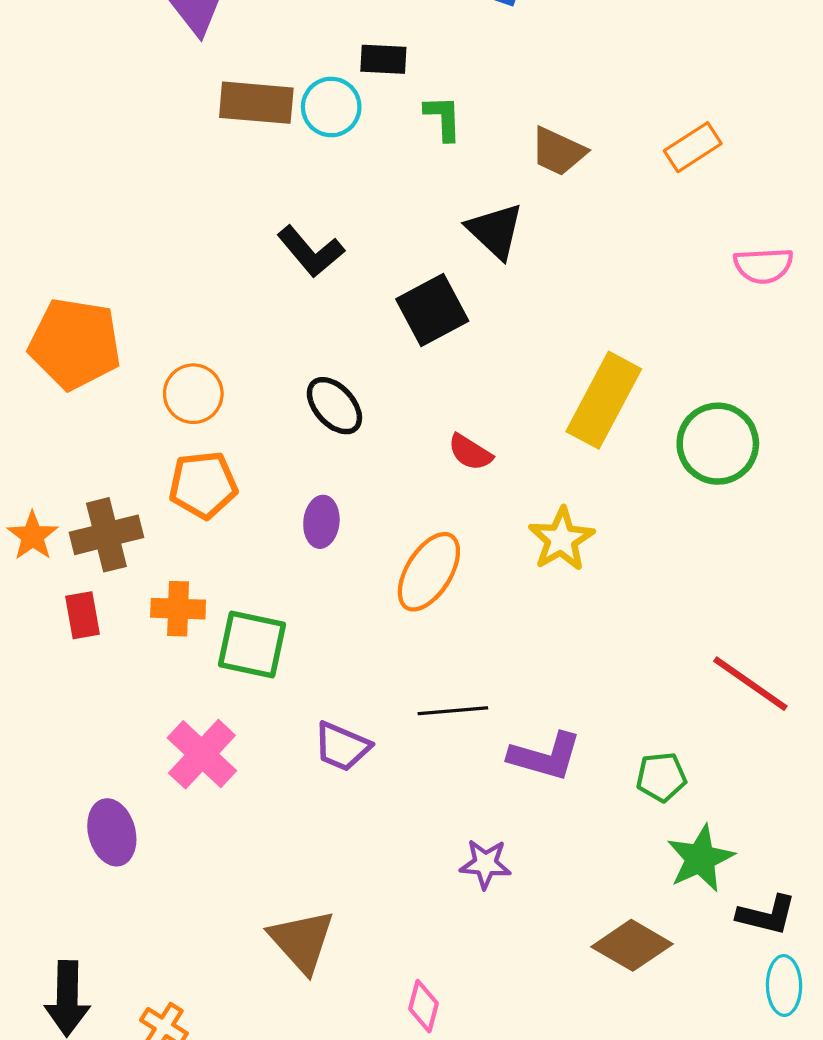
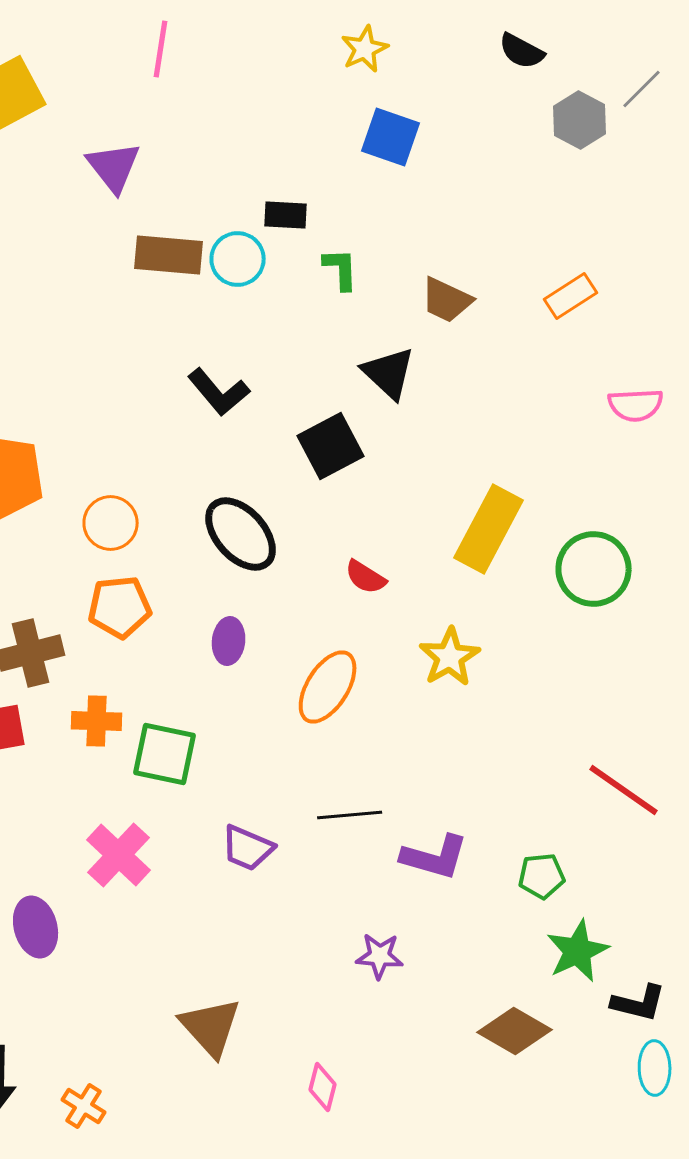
black ellipse: (334, 406) -> (241, 534), size x1.4

